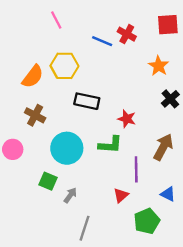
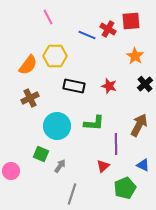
red square: (168, 25) -> (131, 21), moved
brown cross: (35, 115) -> (30, 98), turned 36
red star: (127, 119) -> (109, 86), moved
pink circle: (13, 149) -> (11, 171), moved

